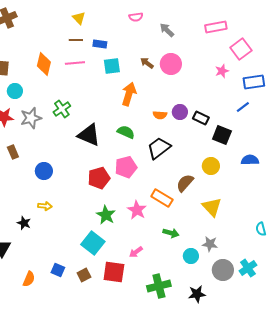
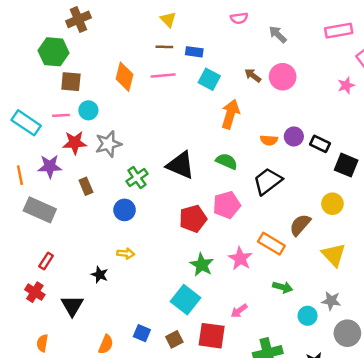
cyan square: (112, 66) -> (209, 79), turned 36
green cross: (62, 109) -> (137, 178), moved

